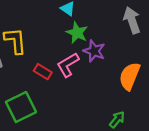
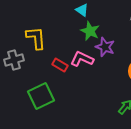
pink L-shape: (68, 65) -> (82, 59), turned 55

